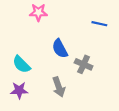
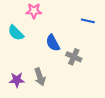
cyan semicircle: (21, 64) -> (16, 33), moved
gray arrow: (59, 87) -> (40, 77), moved

